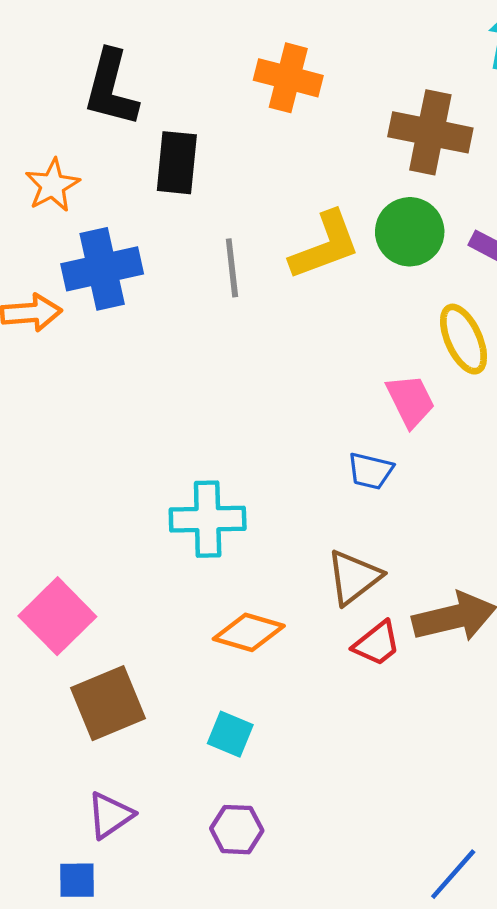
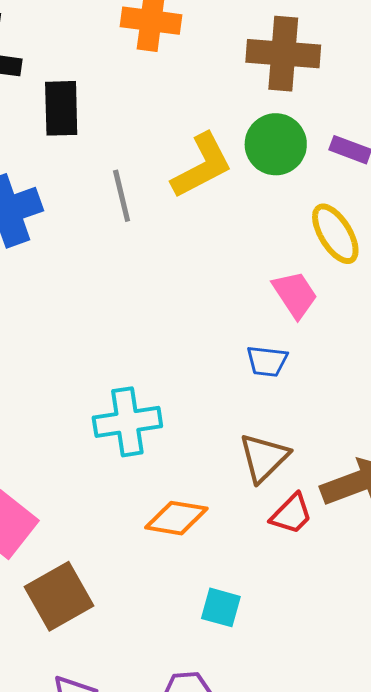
cyan square: (230, 734) -> (221, 607), moved

